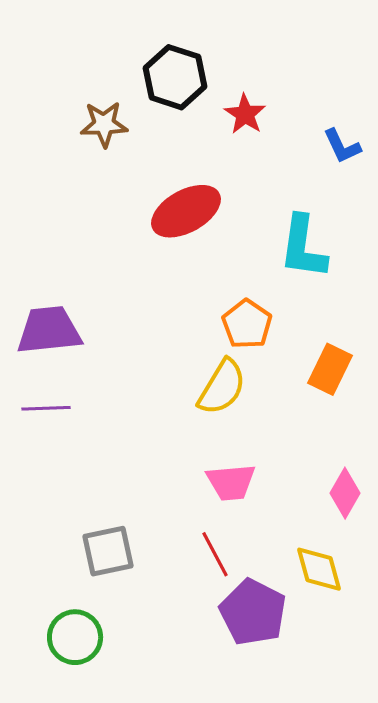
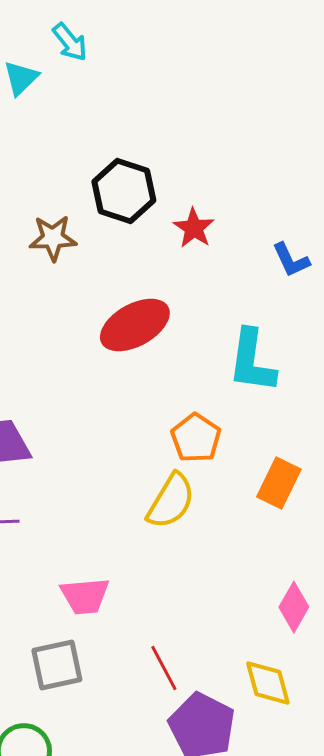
pink trapezoid: (231, 482) -> (85, 596), moved

